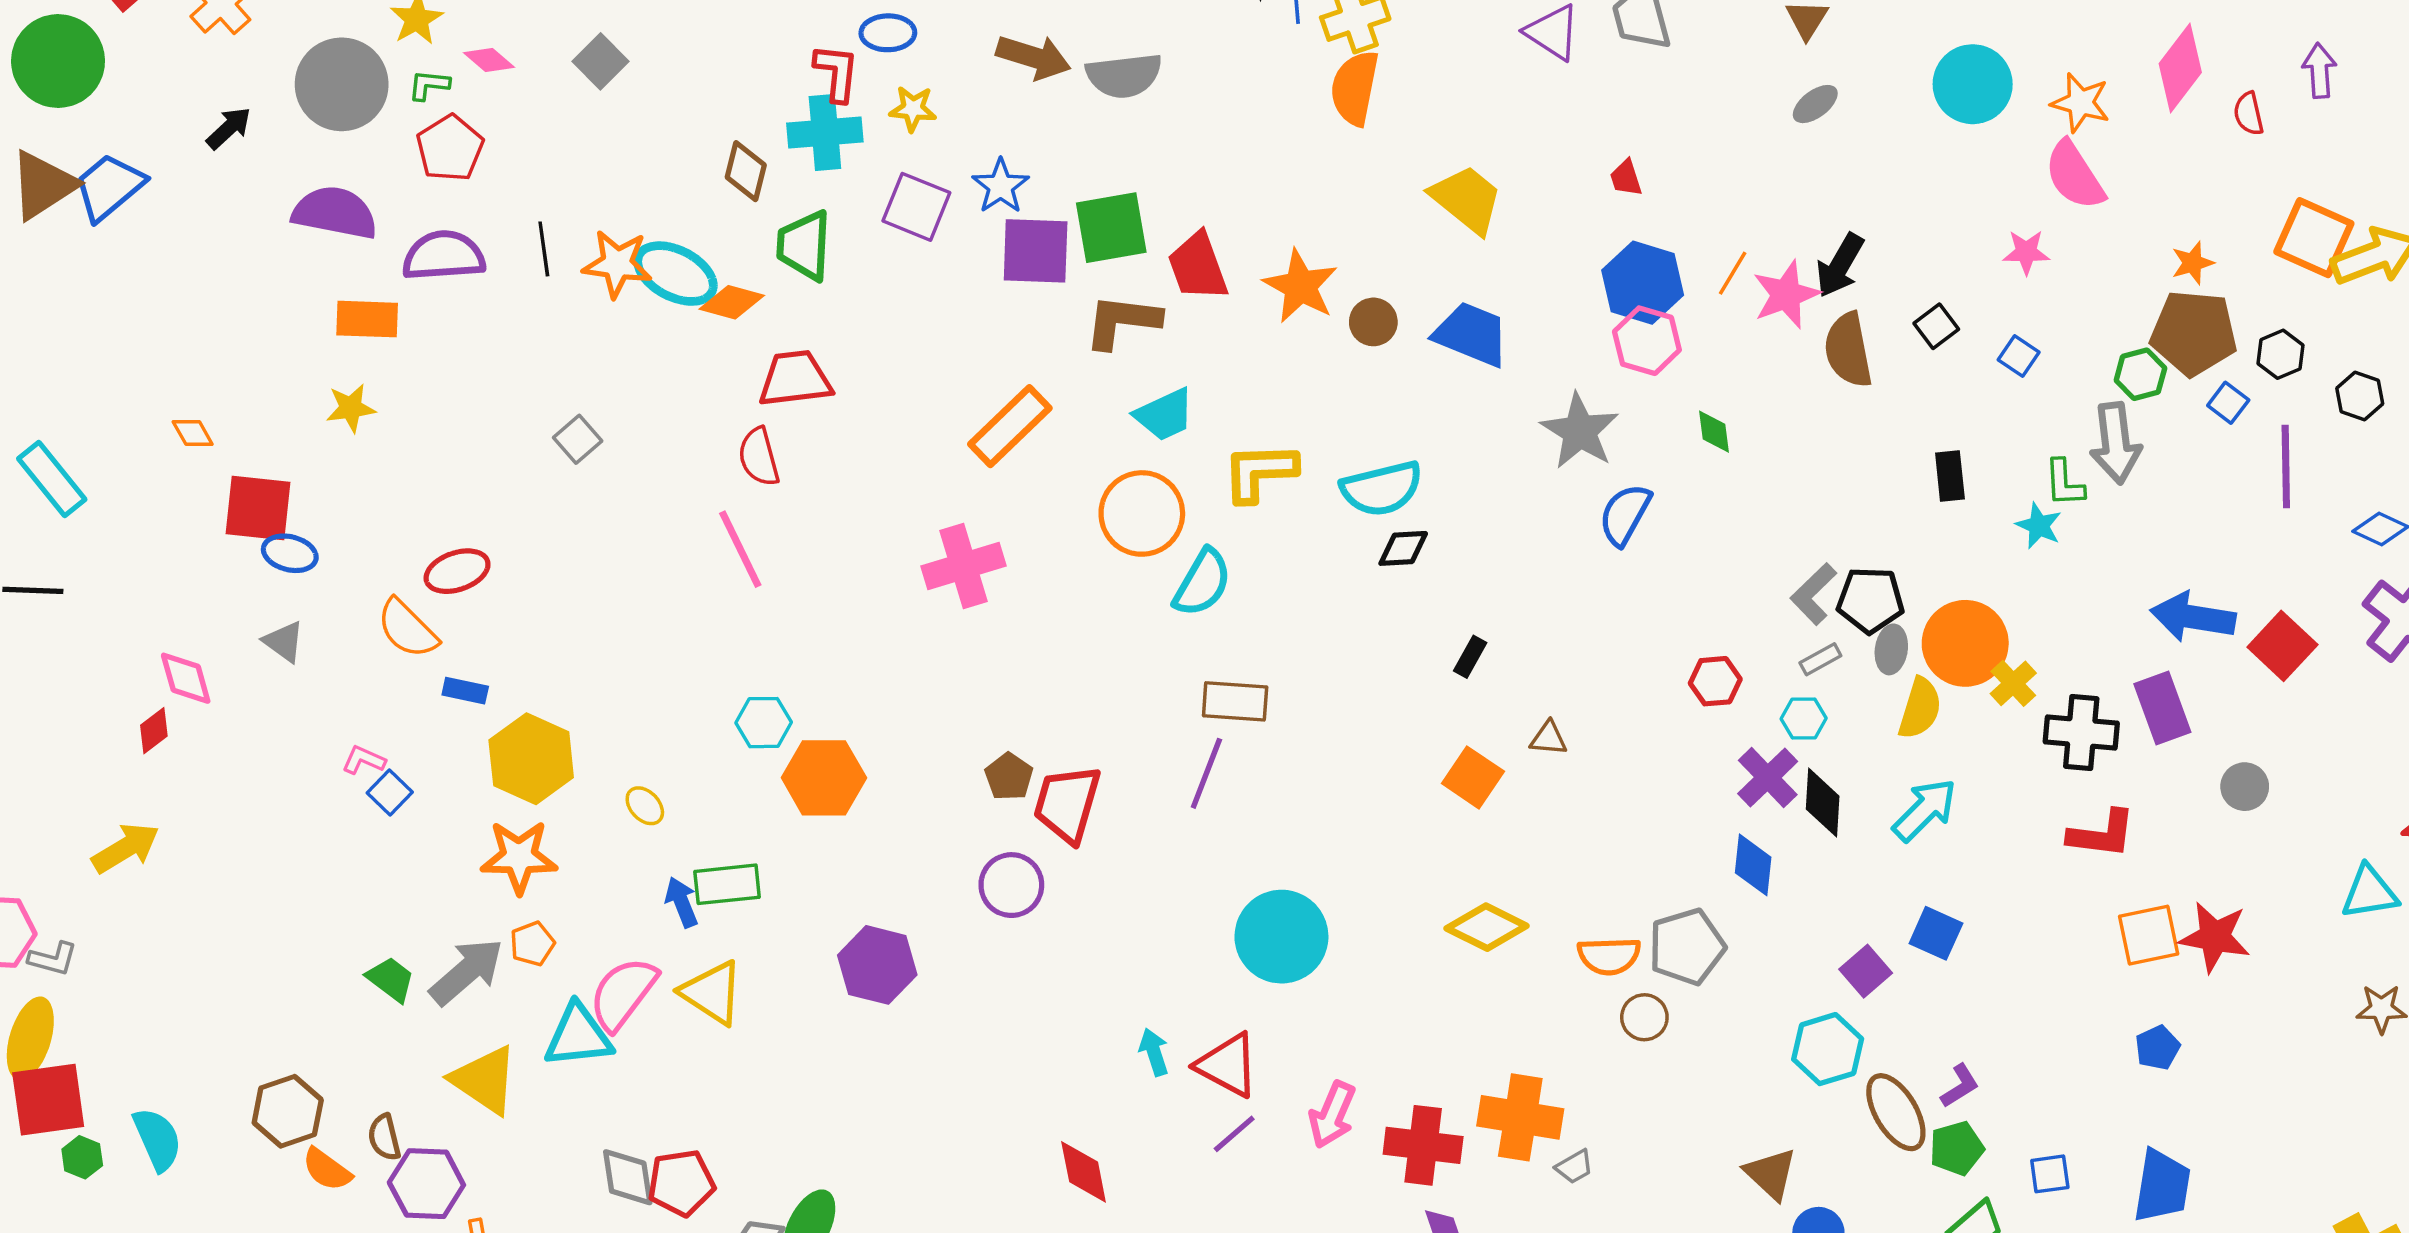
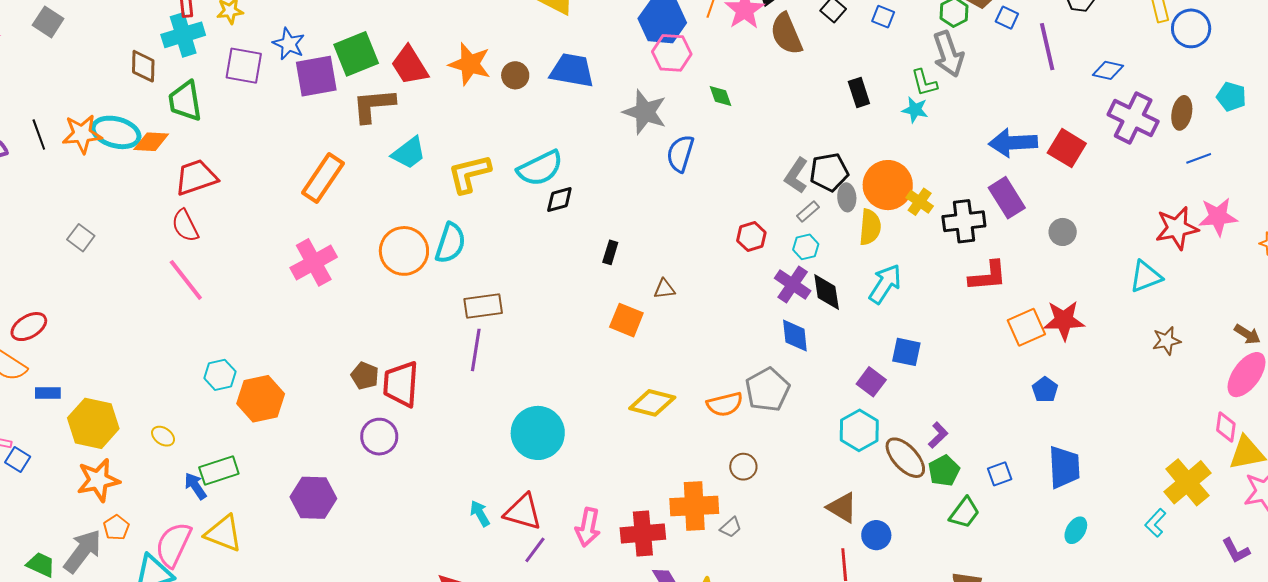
orange circle: (1142, 513) -> (404, 251), moved
brown circle: (1644, 1017) -> (743, 467), moved

